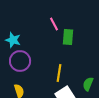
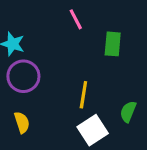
green rectangle: (68, 37) -> (113, 44), moved

